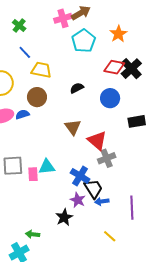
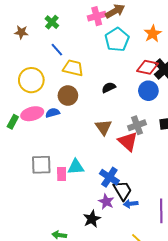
blue circle: (110, 98) -> (148, 91), moved
gray cross: (107, 158) -> (137, 125), moved

